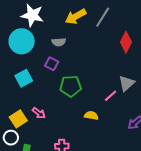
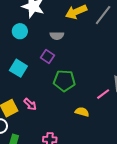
cyan circle: (22, 41) -> (20, 31), size x0.6
cyan square: (24, 78) -> (18, 68), turned -36

